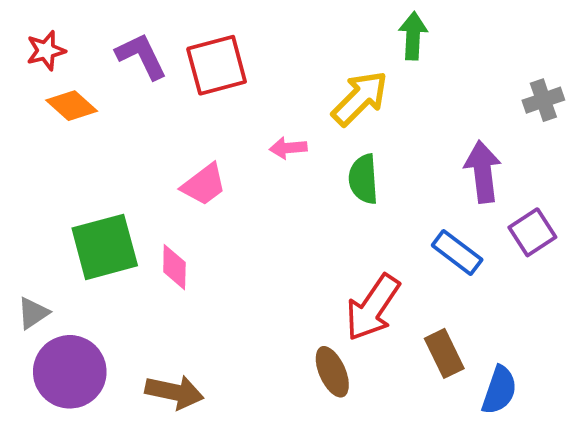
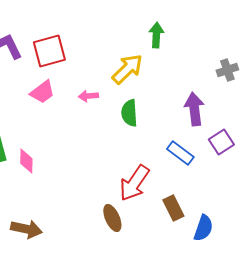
pink trapezoid: (204, 185) -> (42, 92), moved

